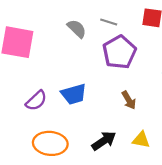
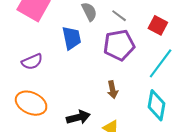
blue trapezoid: (74, 94) -> (72, 38), moved, turned -105

